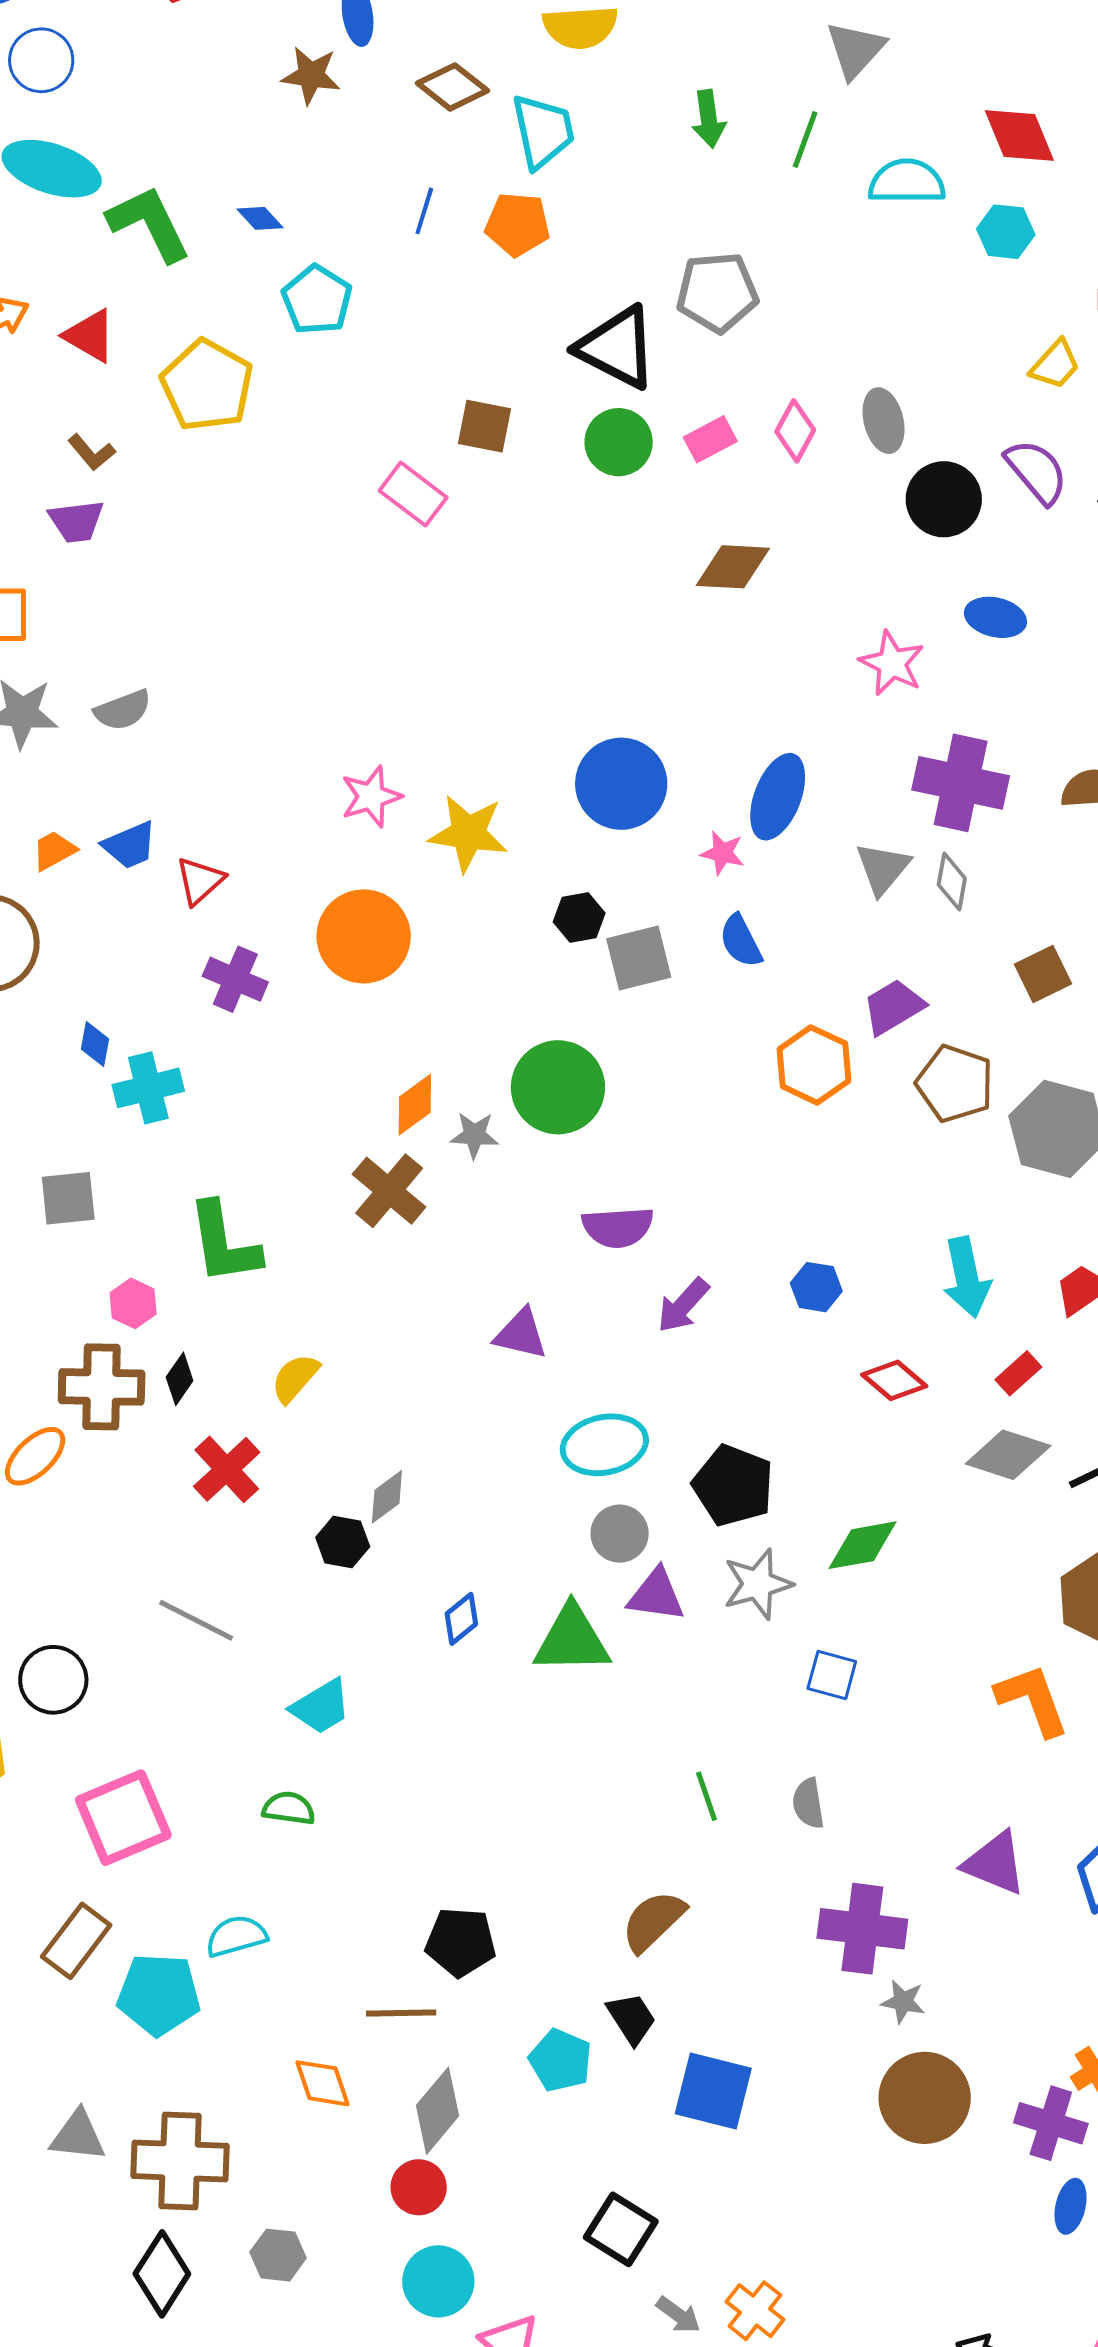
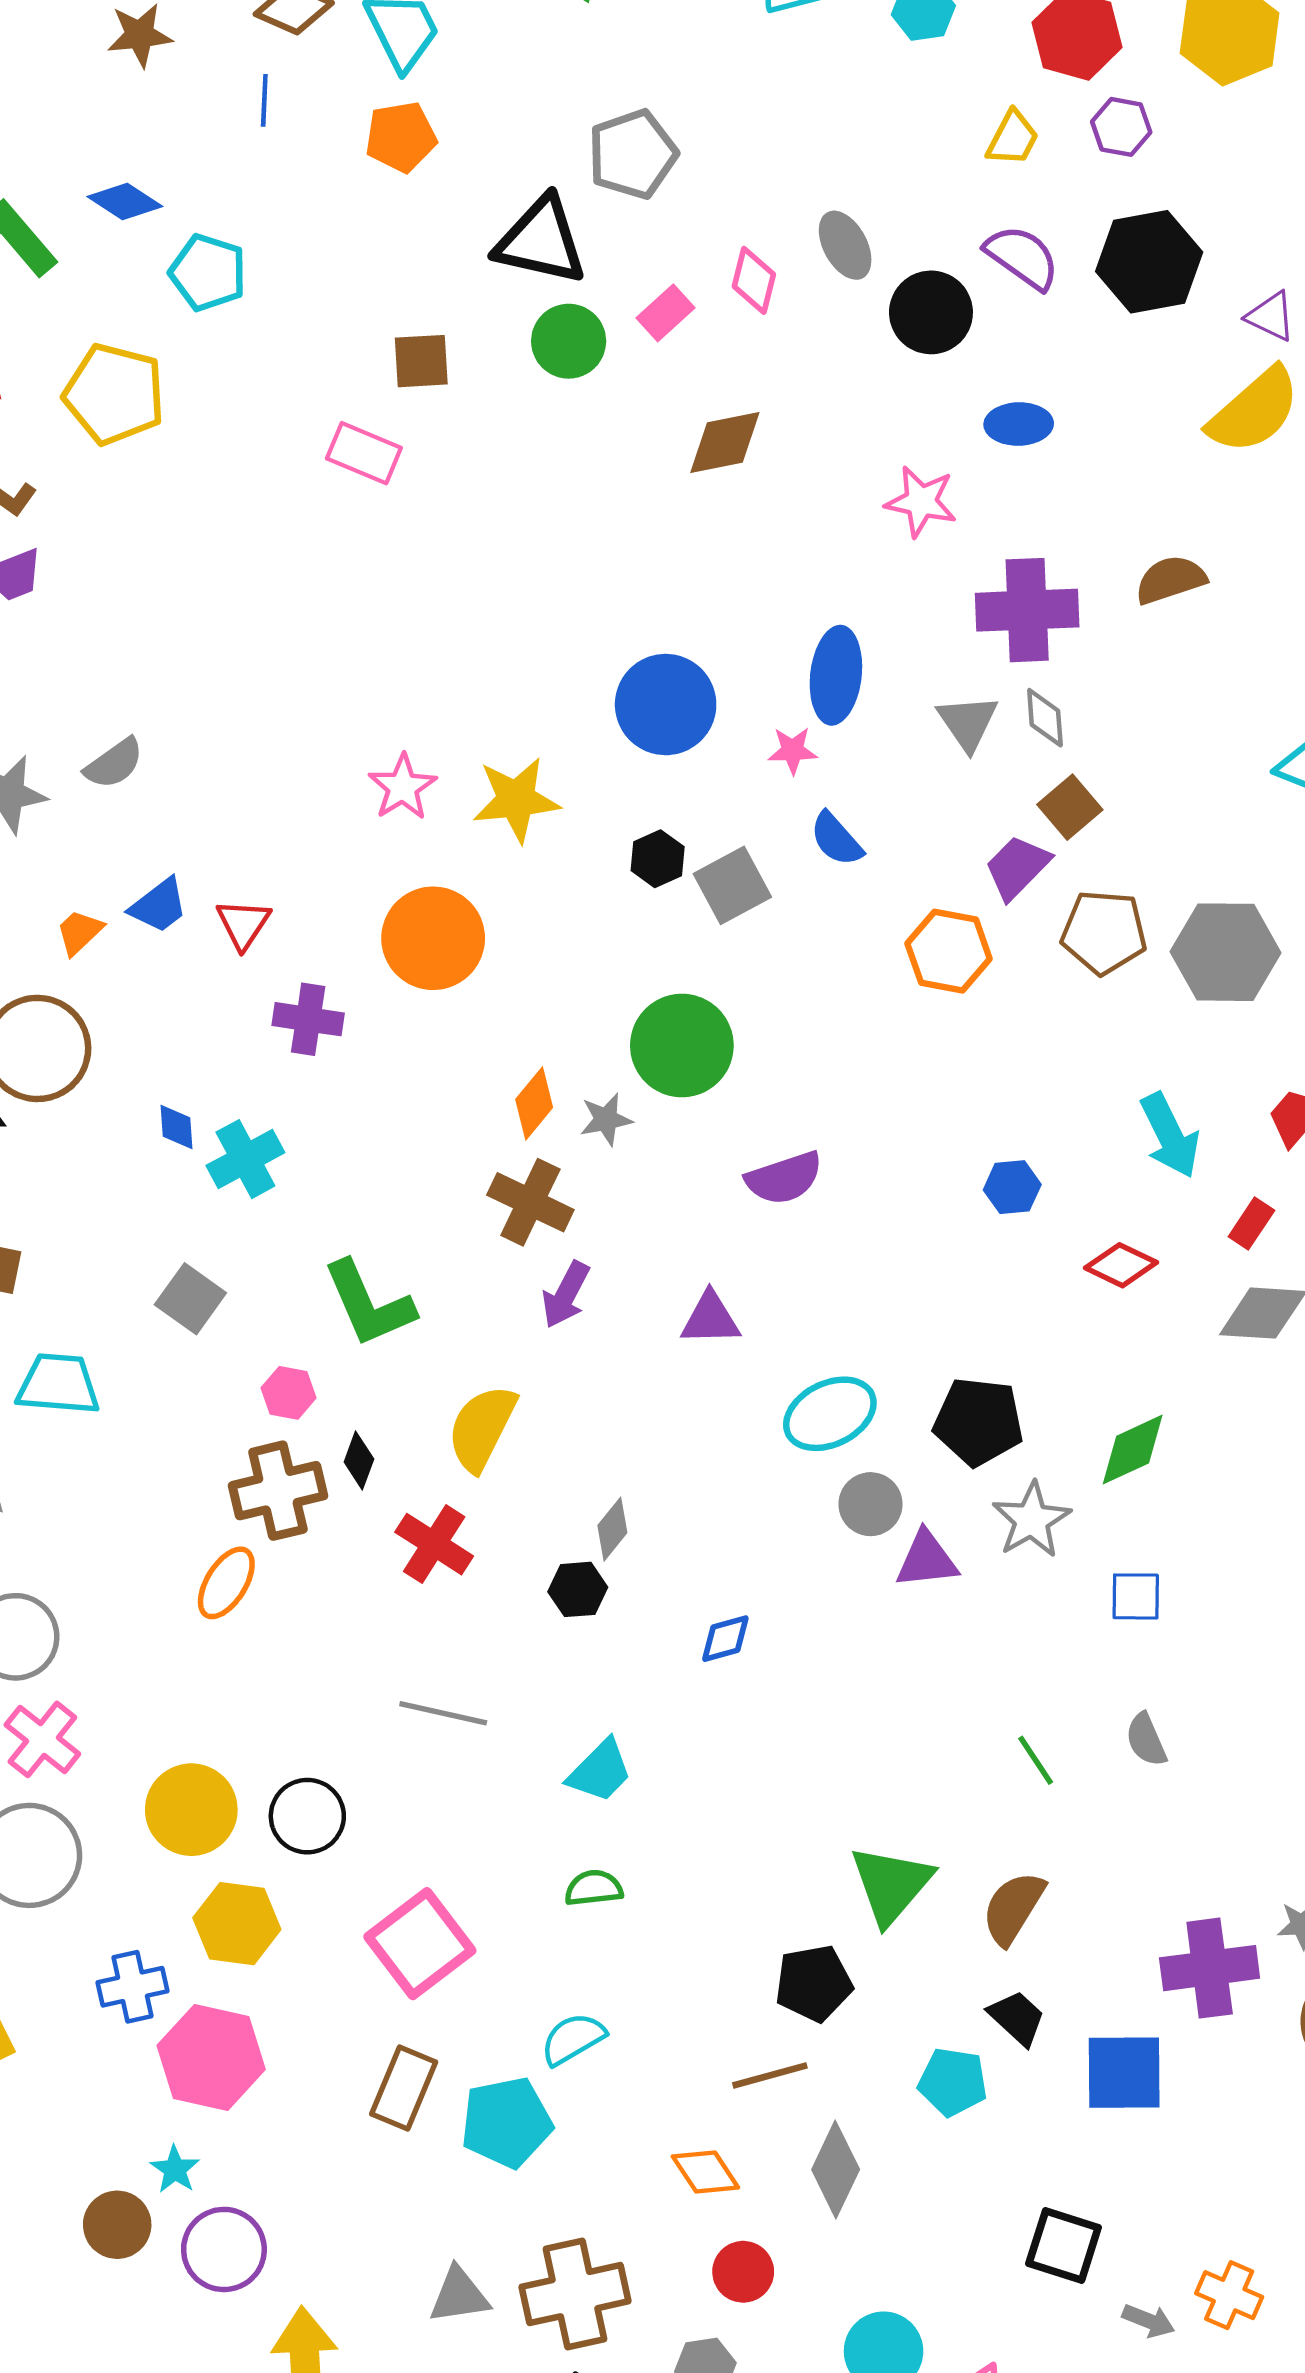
blue line: (424, 211) -> (264, 100), moved
blue diamond: (260, 218) -> (125, 202), size x1.4
brown square: (1043, 974) -> (1070, 807), moved
gray square: (68, 1198) -> (190, 1299), turned -34
purple arrow: (683, 1305) -> (566, 1295), moved
yellow semicircle: (295, 1378) -> (482, 1428), size x1.5
blue diamond: (461, 1619) -> (725, 1639), turned 38
green triangle: (572, 1640) -> (891, 1885), moved, turned -34
purple cross: (862, 1929) -> (1210, 1968), moved
red circle: (419, 2187) -> (743, 2272), moved

